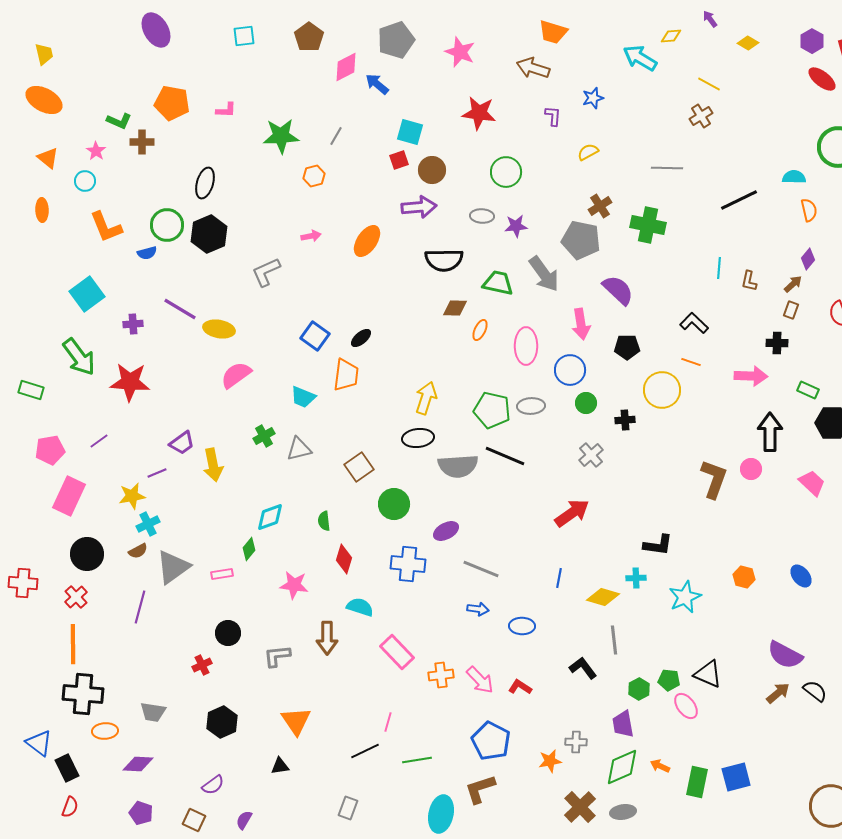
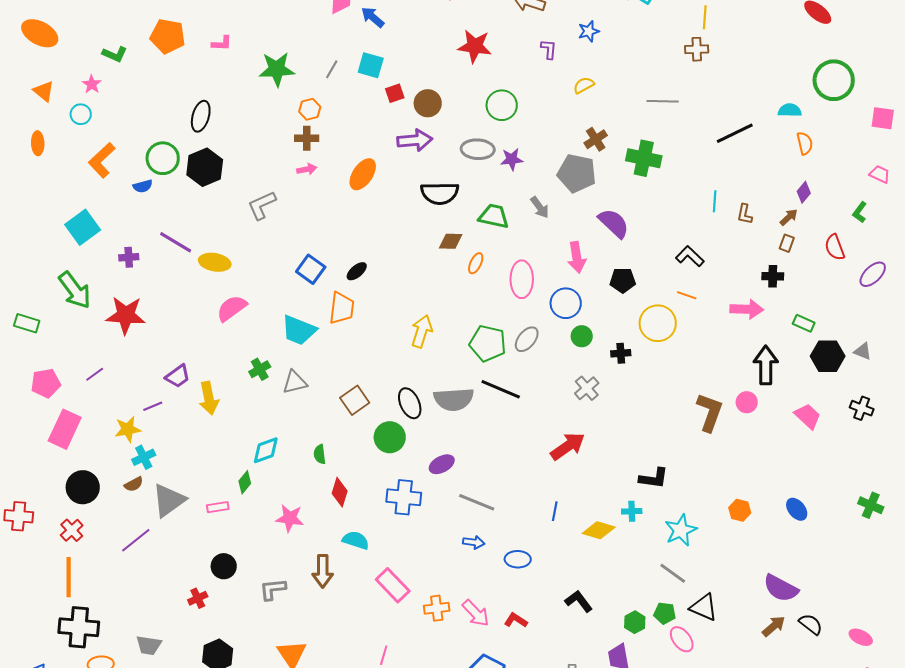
yellow line: (709, 84) -> (705, 17), turned 65
brown cross: (701, 116) -> (697, 49), turned 30
cyan square: (410, 132) -> (371, 65), moved
brown cross: (142, 142) -> (307, 138), moved
gray ellipse: (482, 216) -> (478, 149), size x1.4
orange L-shape: (106, 227) -> (102, 160), turned 69
gray arrow: (544, 274) -> (540, 207), size x0.6
cyan trapezoid: (303, 397) -> (299, 330), size x1.4
gray ellipse: (531, 406) -> (527, 339), turned -48
black ellipse: (418, 438) -> (410, 403), moved, turned 72
purple line: (140, 607) -> (136, 540), turned 36
gray line: (614, 640) -> (673, 573), moved, turned -48

